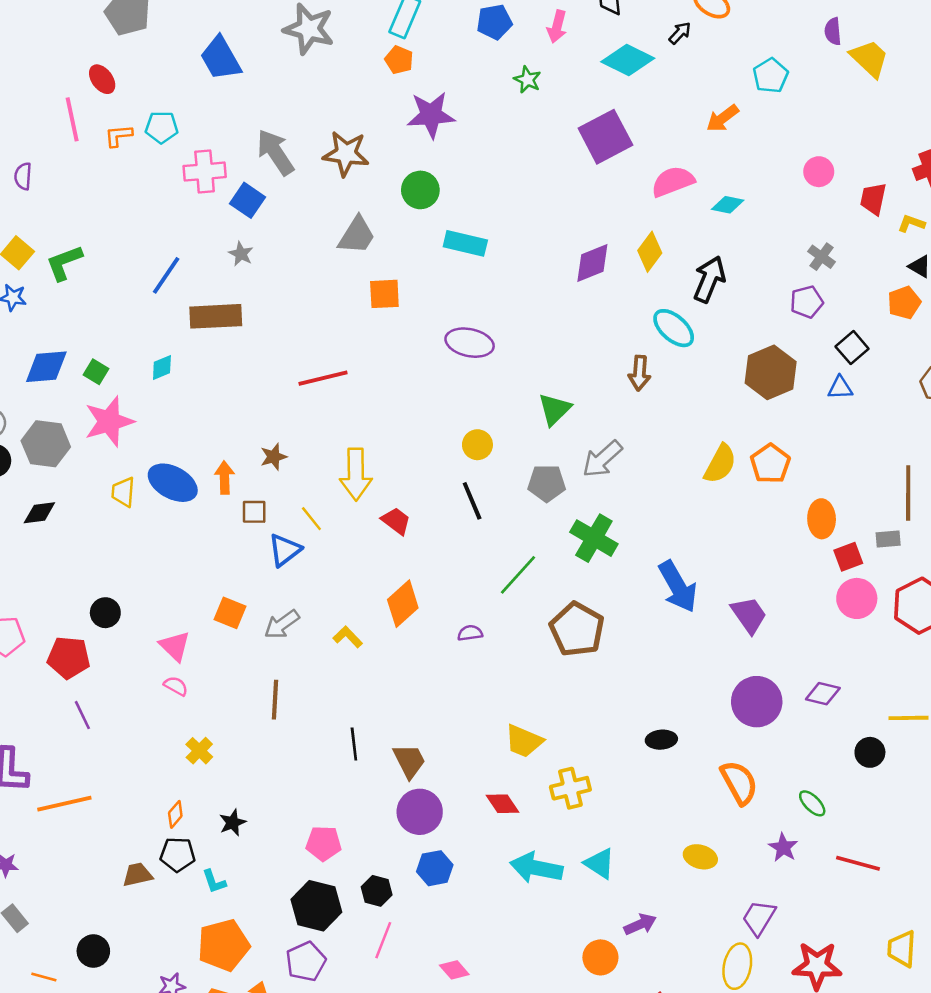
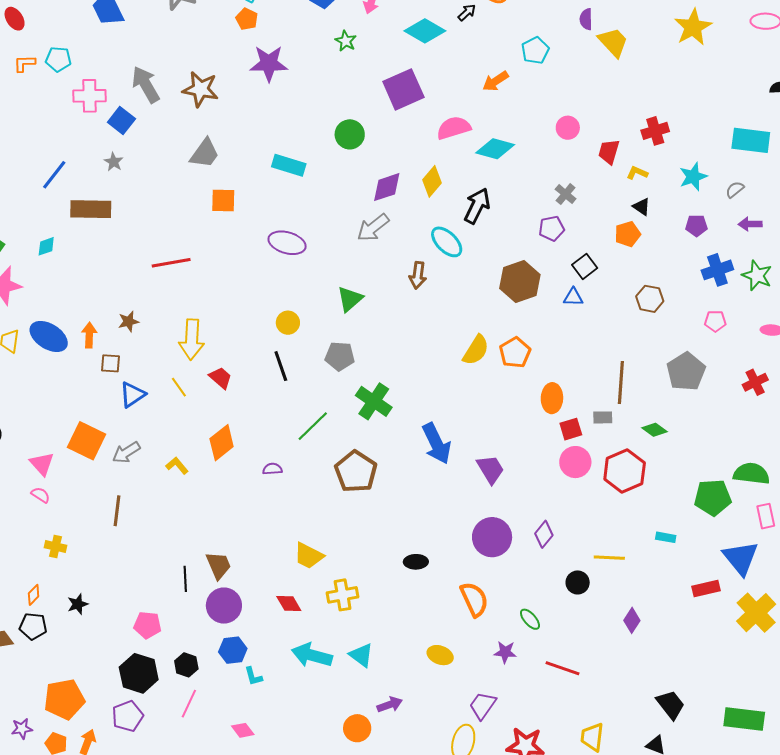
green circle: (420, 190) -> (350, 134), moved
cyan diamond: (728, 205) -> (495, 149), size x1.5
gray arrow: (602, 459) -> (373, 228), moved
yellow line: (311, 519) -> (179, 387), moved
orange square: (230, 613) -> (87, 441), size x1.5
purple diamond: (823, 694) -> (544, 534), turned -68
black line: (354, 744) -> (185, 579), moved
yellow cross: (199, 751) -> (55, 546), turned -35
purple star: (783, 847) -> (505, 652), turned -30
cyan L-shape: (214, 882) -> (253, 676), moved

